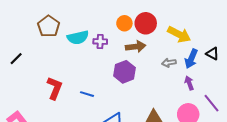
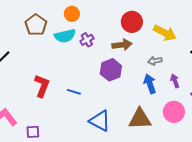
orange circle: (124, 23) -> (72, 14), moved
purple cross: (100, 41) -> (87, 40), turned -32
blue arrow: (191, 59) -> (150, 84), moved, turned 138

